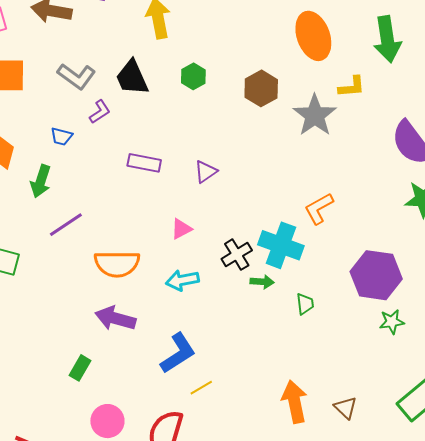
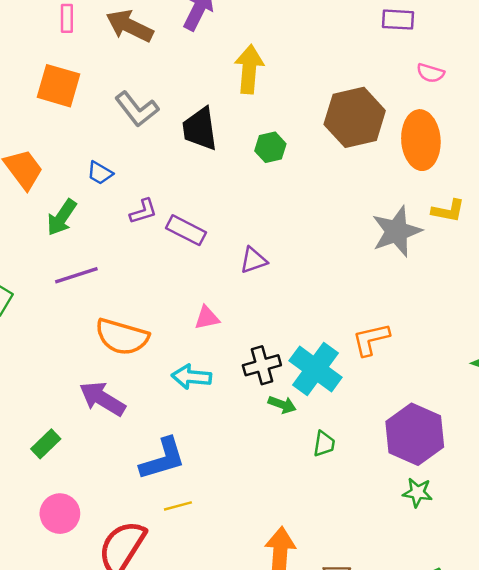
brown hexagon: (261, 88) -> (355, 117), moved, size x1.4
purple L-shape: (100, 112) -> (143, 211), moved

